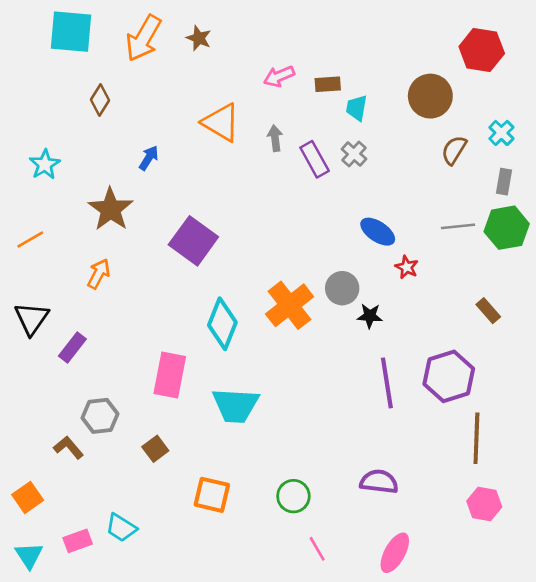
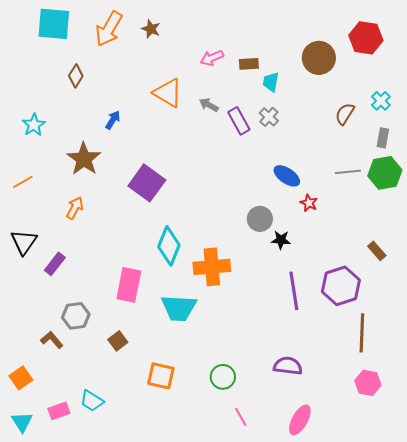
brown circle: (430, 96) -> (319, 58), moved
gray arrow: (275, 138) -> (209, 105), turned -54
orange cross: (290, 305) -> (212, 267), moved, turned 33
brown rectangle: (488, 311) -> (377, 251), moved

